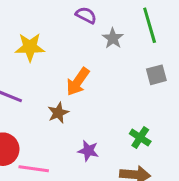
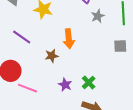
orange arrow: (78, 82) -> (69, 39), turned -54
green cross: (140, 138) -> (89, 82), moved

